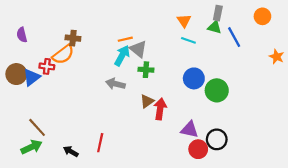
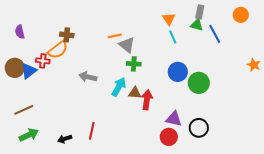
cyan line: (188, 40) -> (173, 37), turned 48
cyan arrow: (122, 56) -> (119, 87), moved
orange star: (277, 57) -> (254, 65), moved
gray arrow: (115, 84) -> (88, 77), moved
brown triangle: (147, 101) -> (135, 93), turned 40
brown line: (37, 127) -> (24, 110), moved, turned -72
red circle: (198, 149) -> (169, 137), moved
black arrow: (71, 151) -> (65, 139), turned -48

